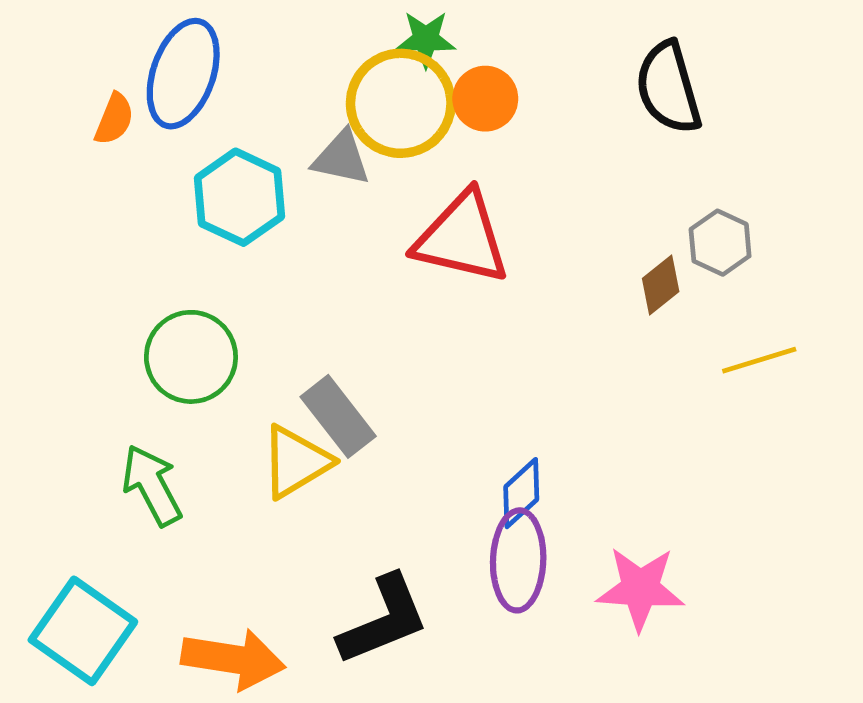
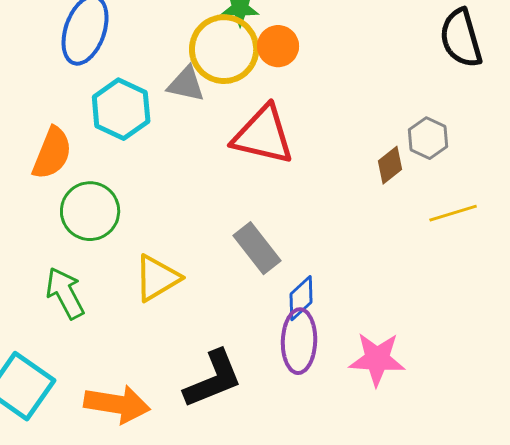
black semicircle: (668, 88) -> (461, 38), moved
orange semicircle: (114, 119) -> (52, 153), moved, size x1.6
gray rectangle: (338, 416) -> (257, 248), moved

